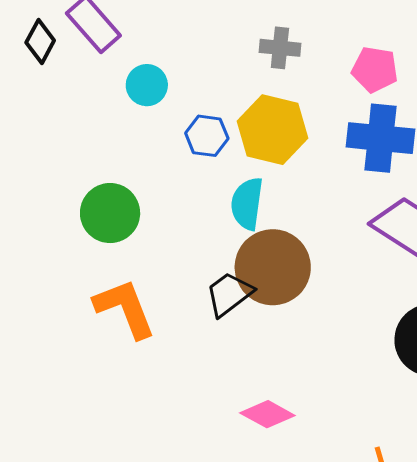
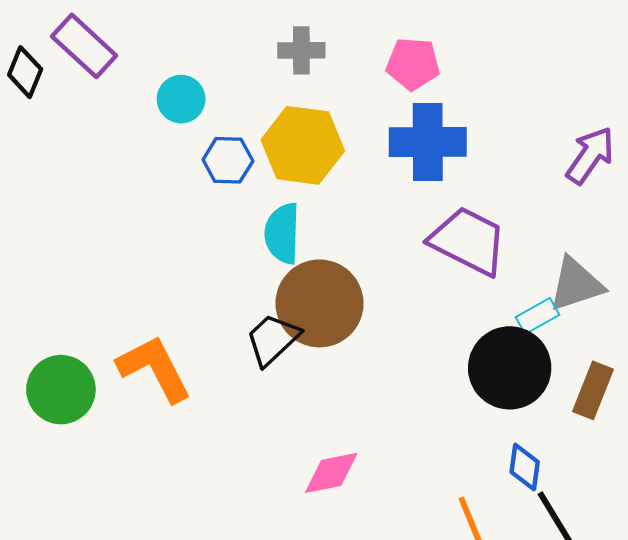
cyan circle: (147, 85) -> (181, 99), moved
green circle: (110, 213) -> (61, 390), moved
pink diamond: (267, 414) -> (331, 473), turned -34

